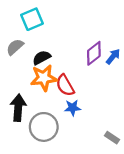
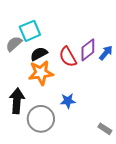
cyan square: (32, 19) -> (30, 31), moved
red semicircle: (65, 85) -> (68, 57), moved

